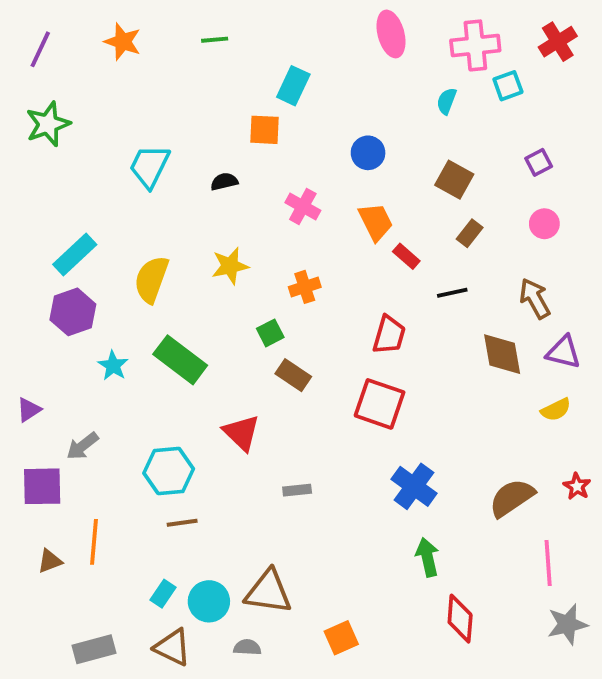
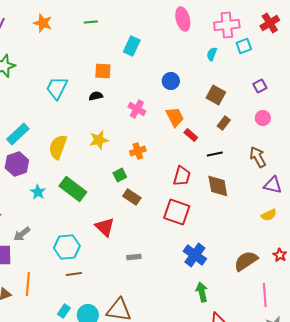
orange square: (265, 130) -> (103, 71), moved
brown diamond: (502, 354) -> (218, 186), moved

